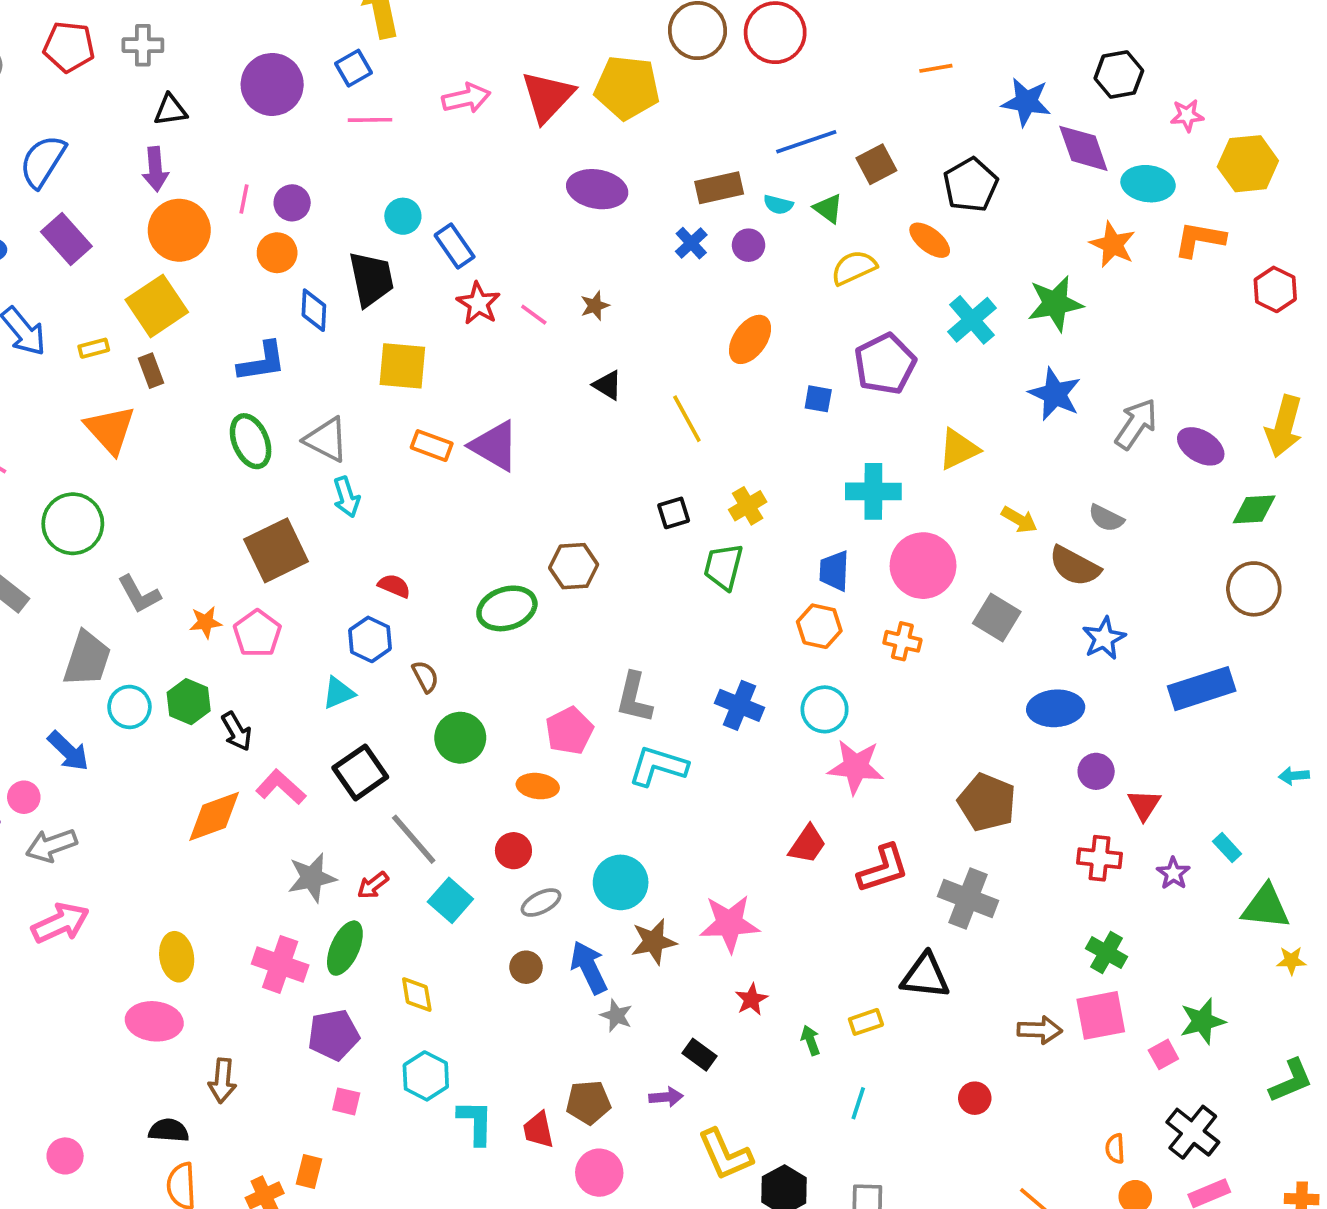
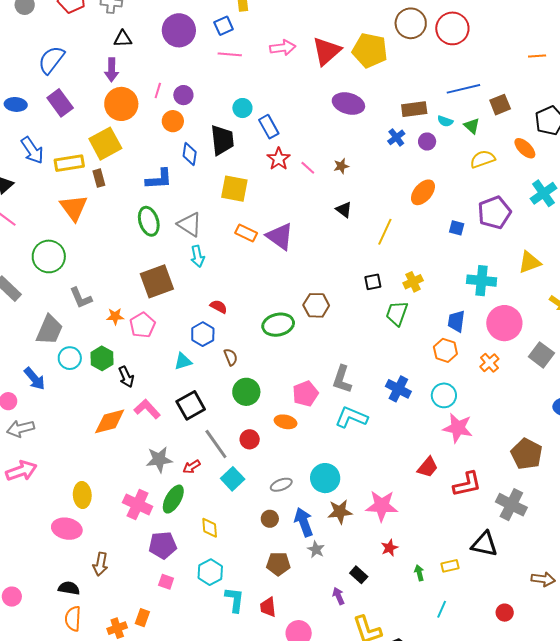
yellow rectangle: (94, 348) -> (69, 163), size x1.8
yellow line: (687, 419) -> (385, 232), turned 48
orange cross: (902, 641) -> (489, 363), turned 30
red circle: (513, 851) -> (250, 439), moved
purple arrow: (666, 1097) -> (338, 596), turned -114
brown pentagon: (588, 1102) -> (278, 564), moved

